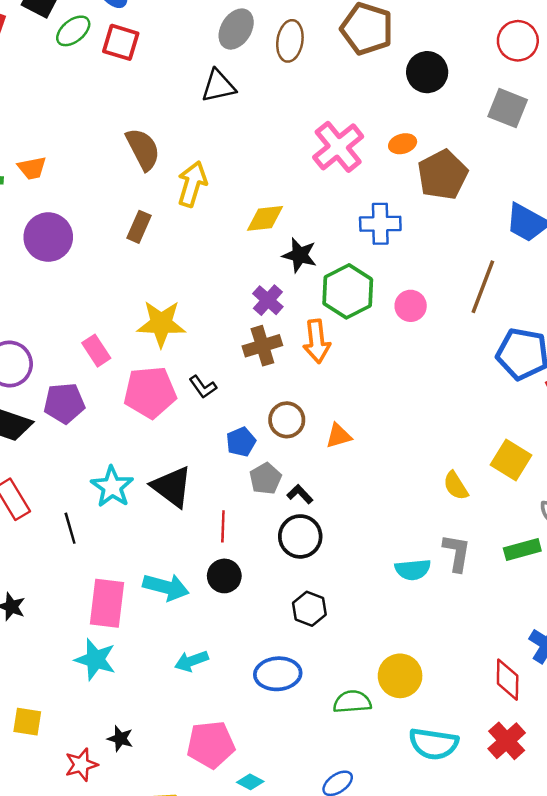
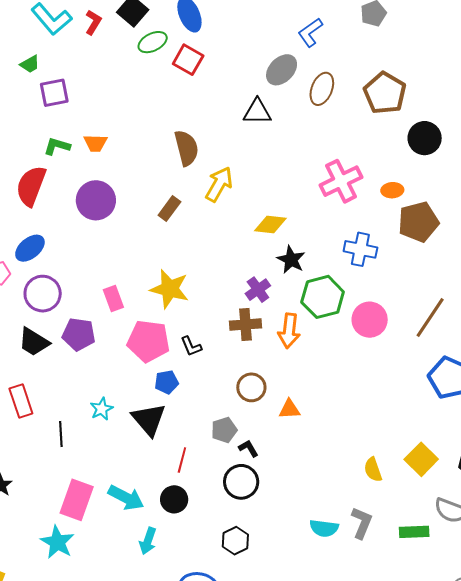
pink circle: (411, 306) -> (370, 320), size x1.4
blue pentagon: (241, 442) -> (167, 382), moved
cyan star: (112, 487) -> (102, 409), size x0.7
cyan arrow: (191, 661) -> (148, 541), moved, turned -64

